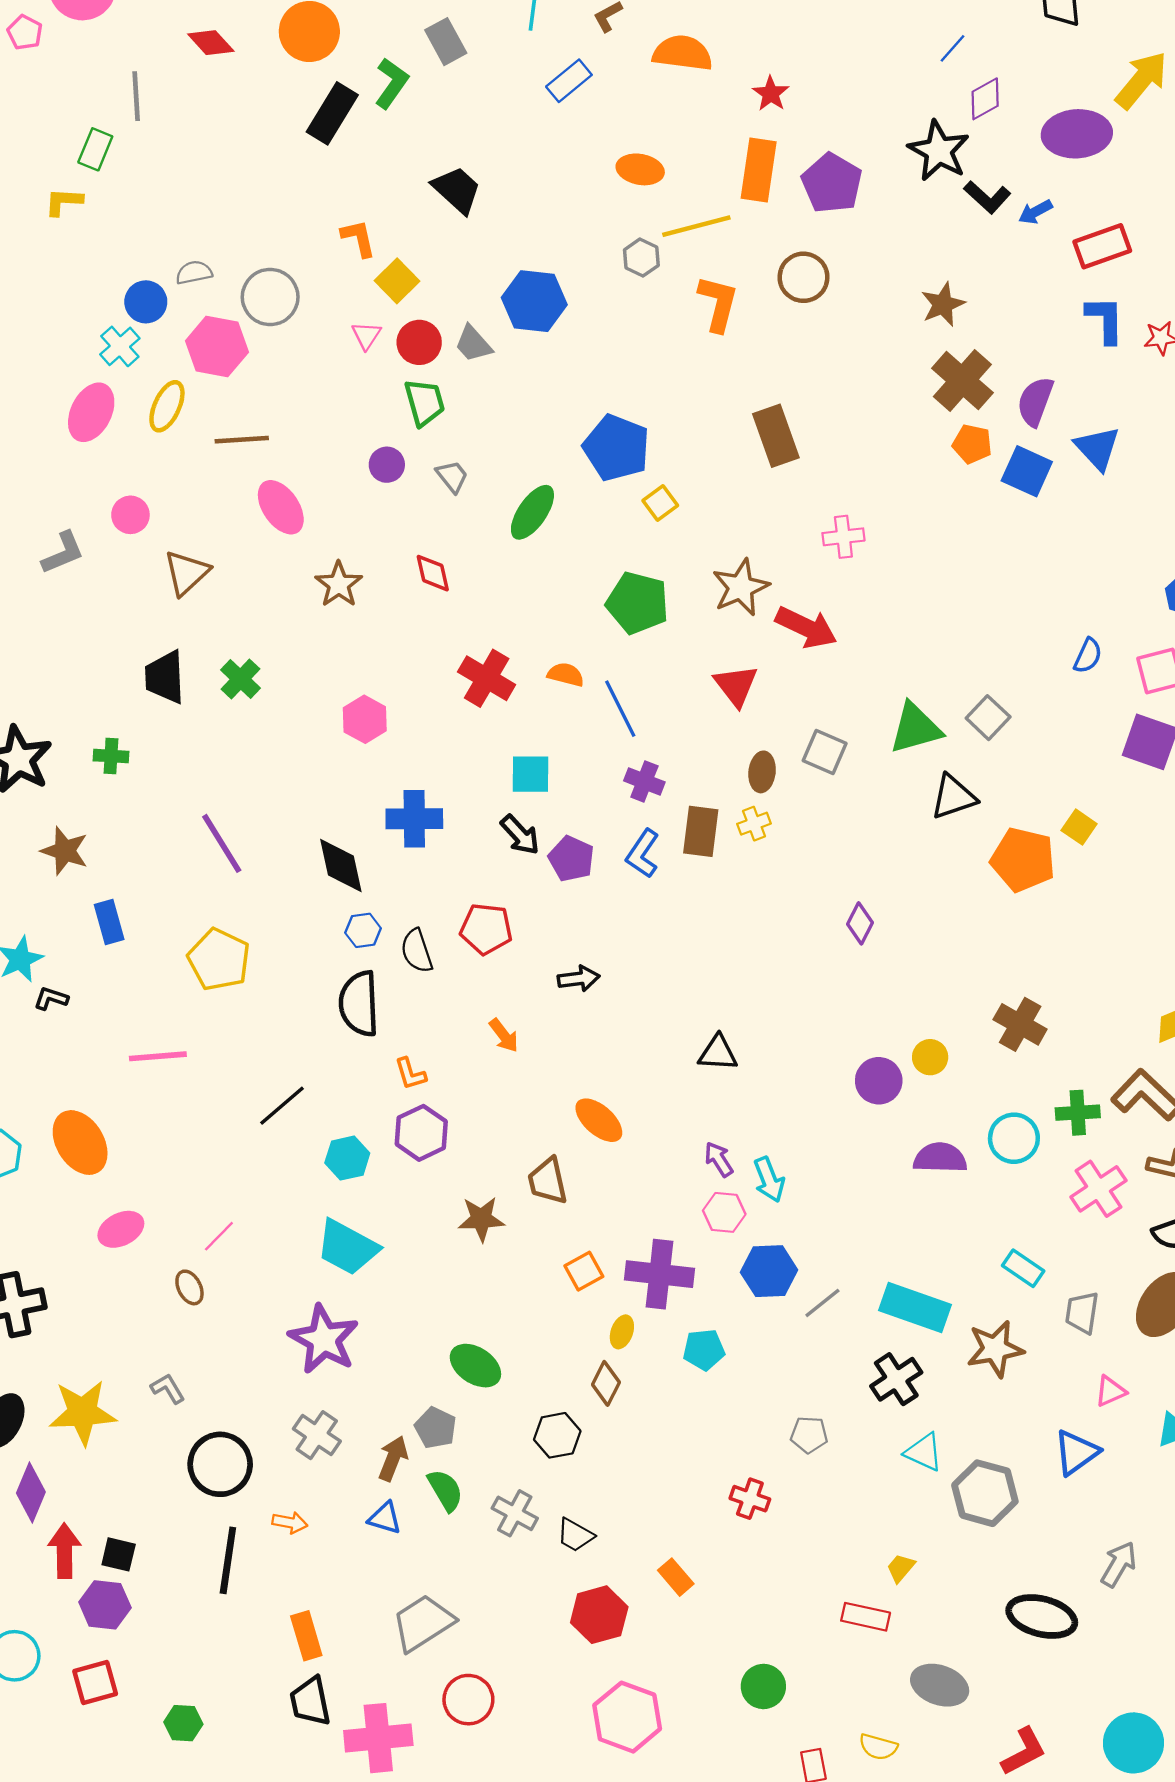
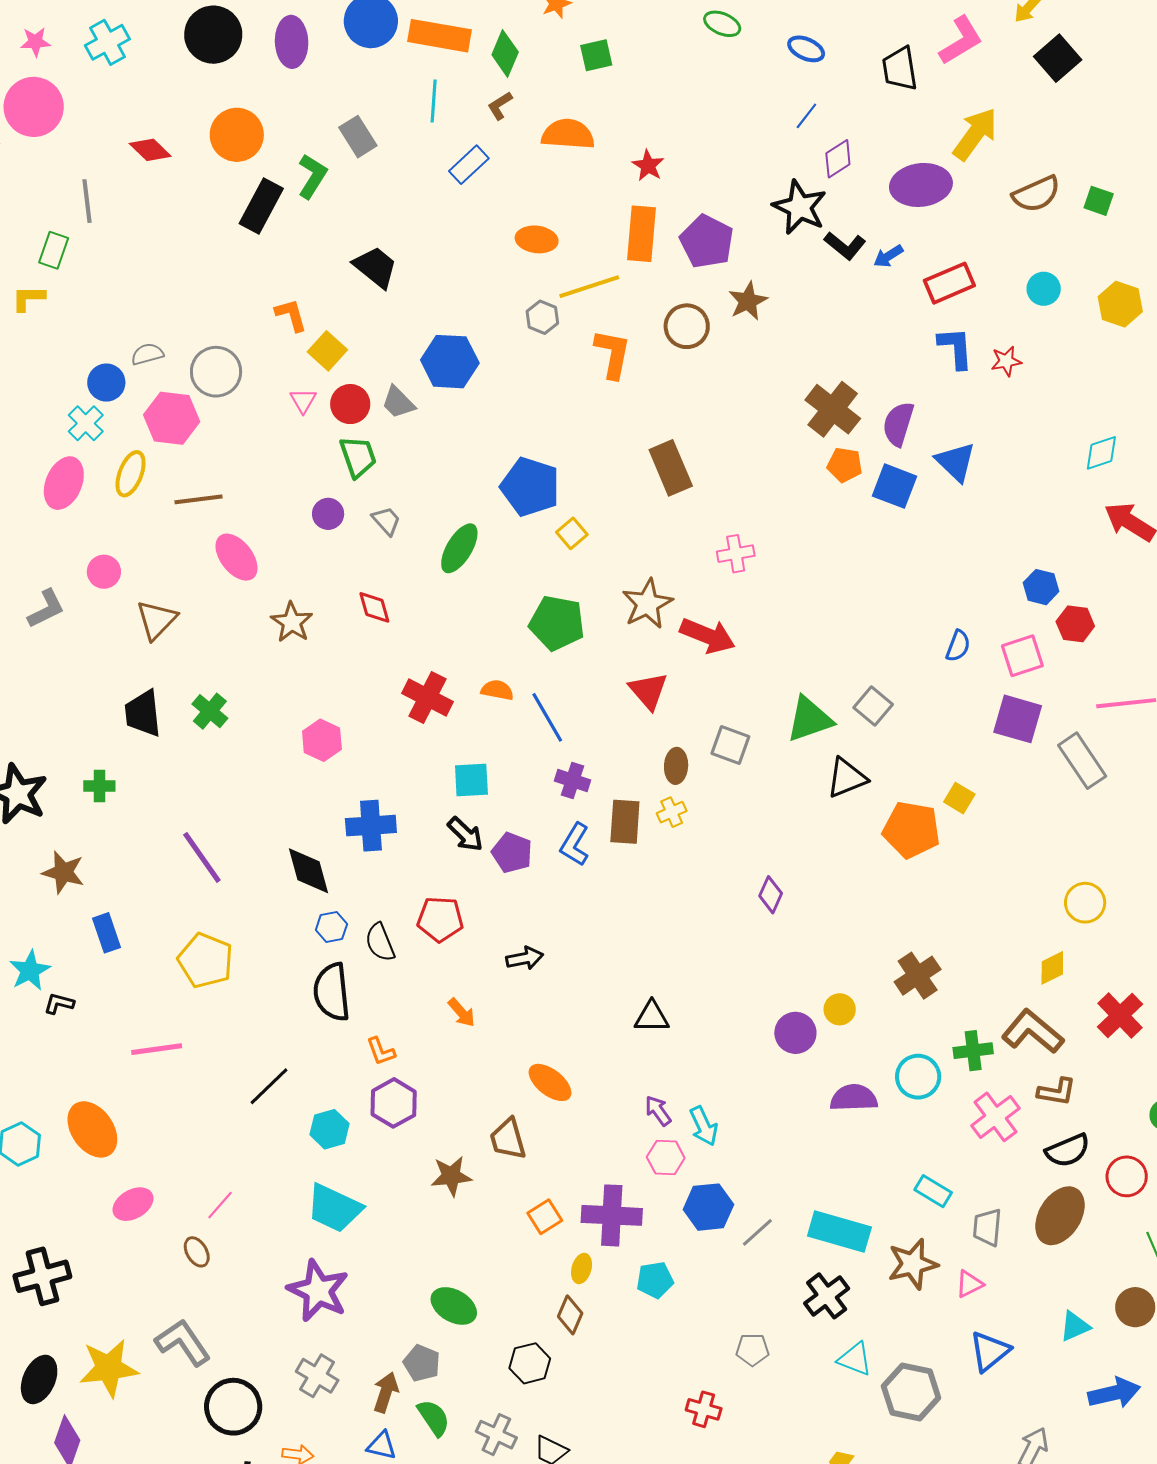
brown star: (943, 304) -> (748, 301), moved
brown cross: (1020, 1024) -> (918, 976), turned 30
gray L-shape: (168, 1389) -> (183, 1342), size x1.8
pink triangle: (1110, 1391) -> (969, 1284), moved

